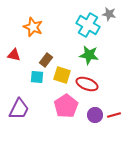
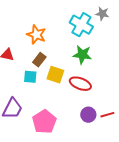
orange star: (33, 27) -> (36, 35), moved
pink pentagon: (66, 106) -> (44, 122), moved

